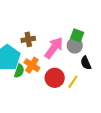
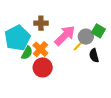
green square: (77, 35) -> (98, 31), moved
red circle: (55, 78) -> (43, 67), moved
yellow line: (73, 82) -> (79, 45), moved

